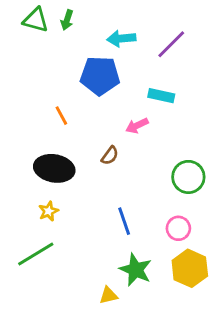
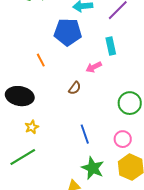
cyan rectangle: (161, 96) -> (111, 46), turned 66
black ellipse: (54, 168) -> (20, 96), moved

